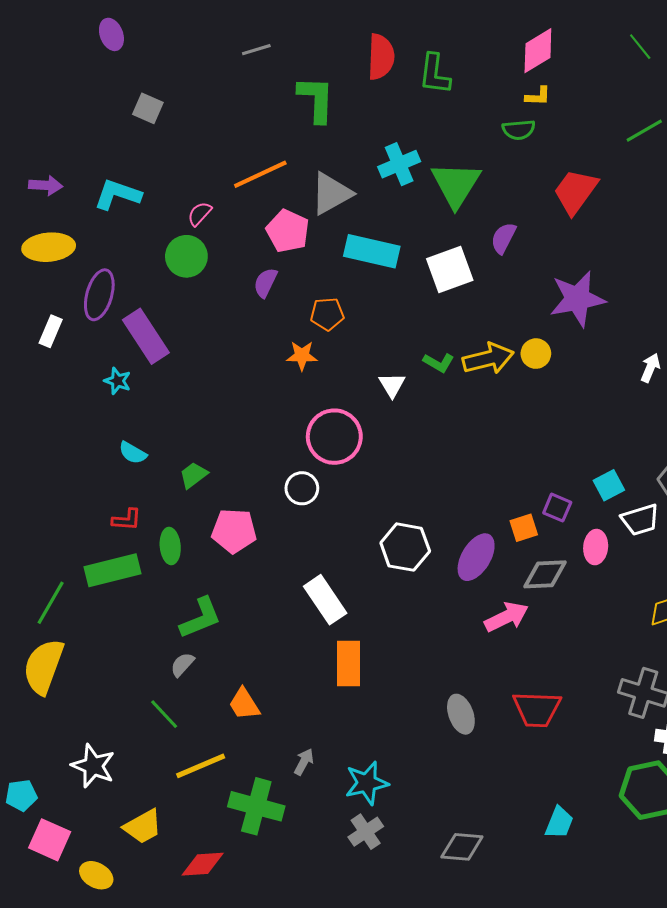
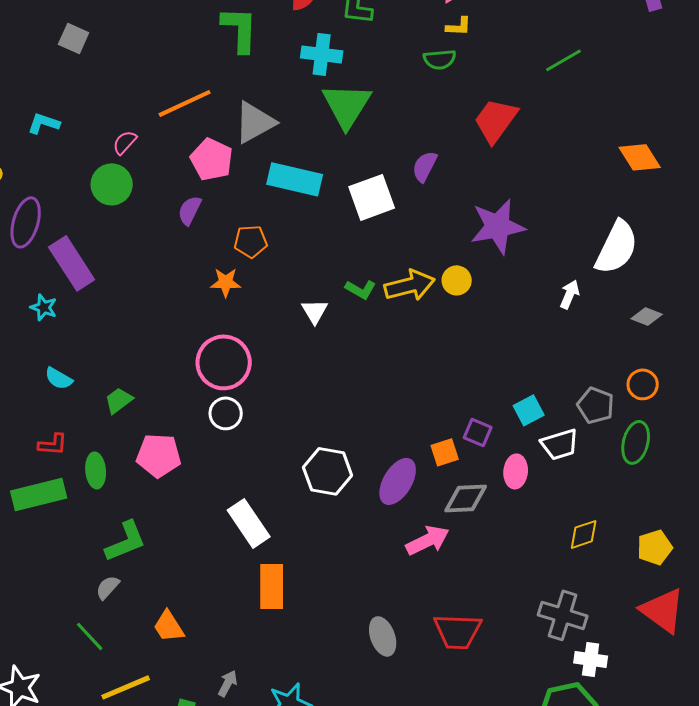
cyan cross: (399, 164) -> (322, 54), moved, turned 30
green triangle: (456, 184) -> (347, 105), moved
cyan L-shape: (118, 194) -> (44, 123), size x0.7
pink circle: (334, 437) -> (224, 362), moved

